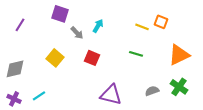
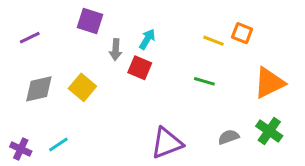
purple line: (20, 25) -> (30, 38), turned 32
gray arrow: (77, 33) -> (116, 50), turned 48
red square: (92, 58) -> (140, 68), moved
gray diamond: (15, 69) -> (39, 89), moved
purple triangle: (111, 95) -> (167, 143), turned -35

